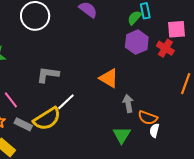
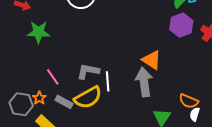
gray L-shape: (48, 75) -> (88, 71), moved
white line: (66, 102) -> (108, 81), turned -54
gray arrow: (128, 103) -> (144, 82), moved, size x1.6

